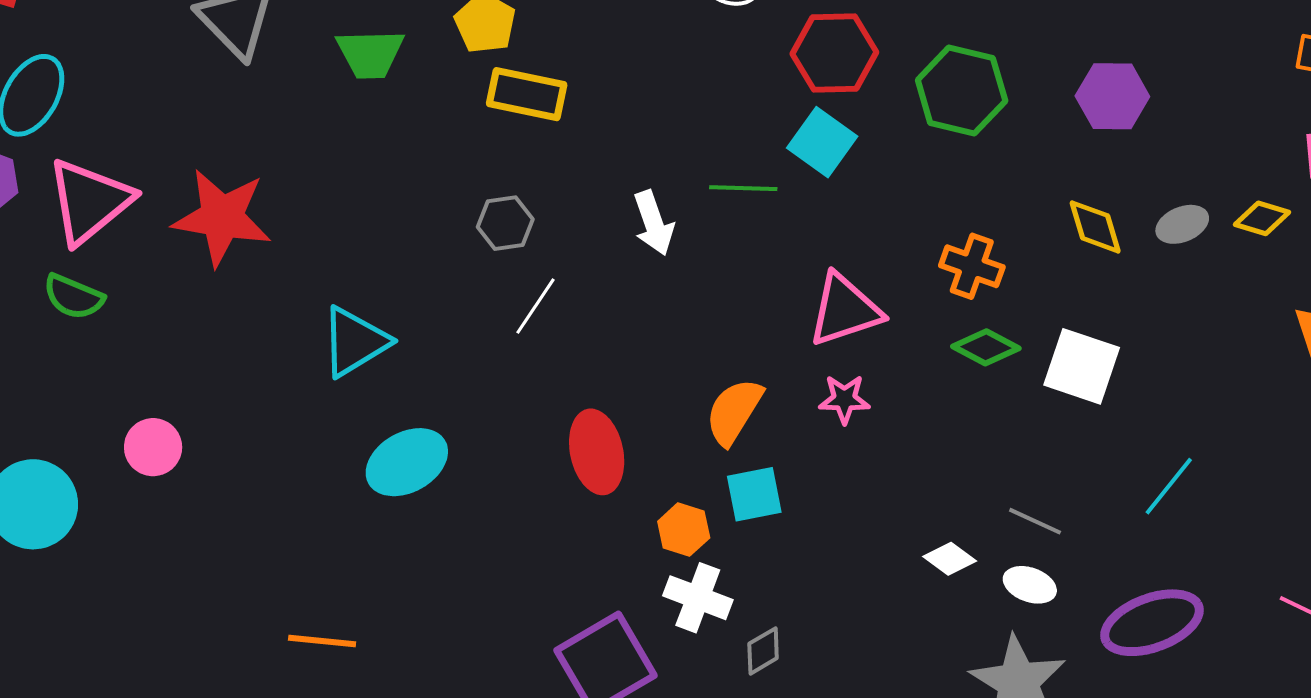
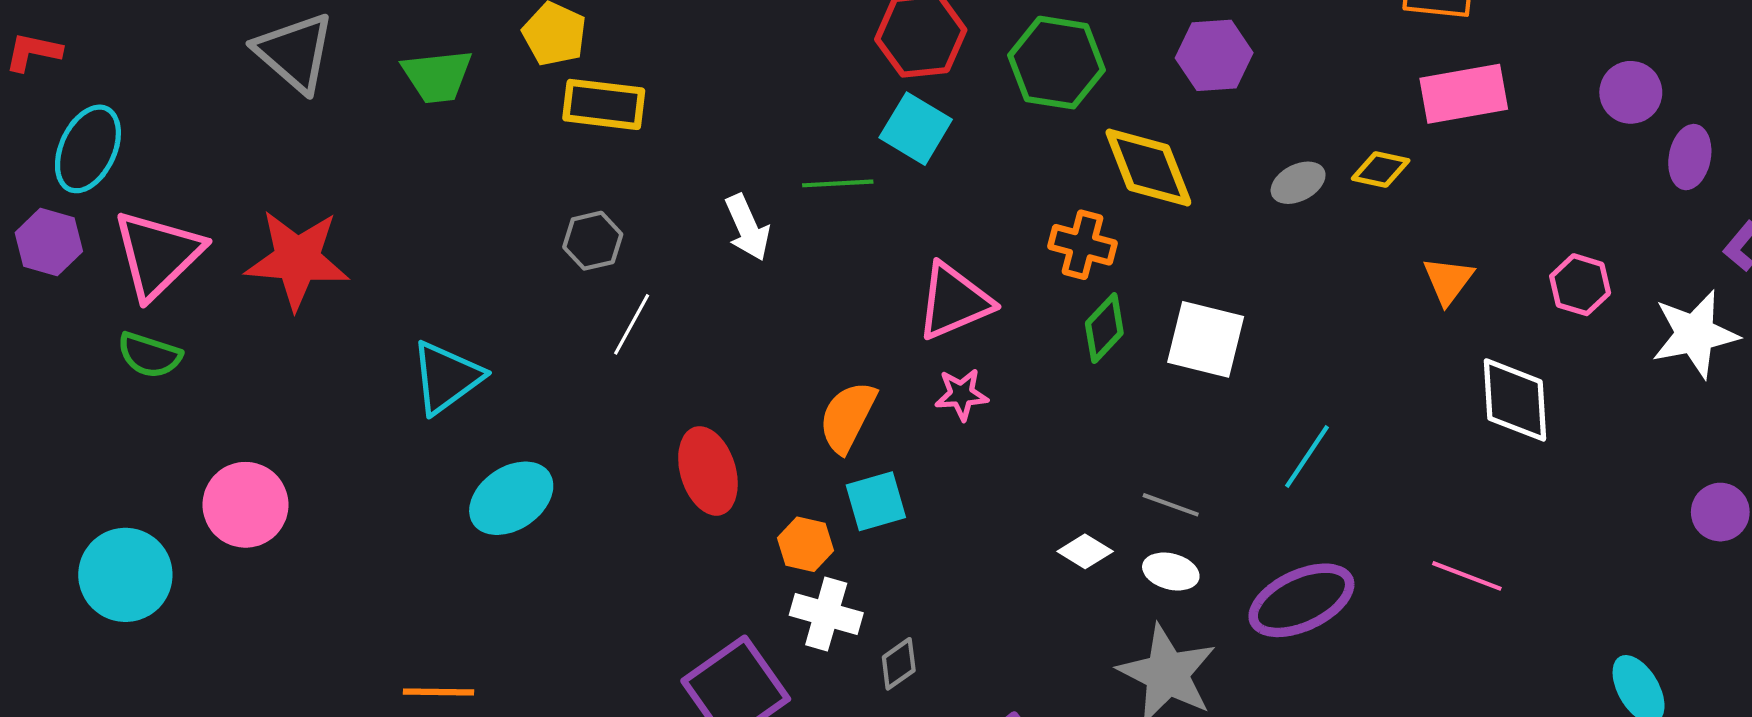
yellow diamond: (1095, 227) -> (1148, 168), moved, size x1.5
green diamond: (986, 347) -> (1104, 328), turned -70
pink circle: (153, 447) -> (245, 505), size x1.4

